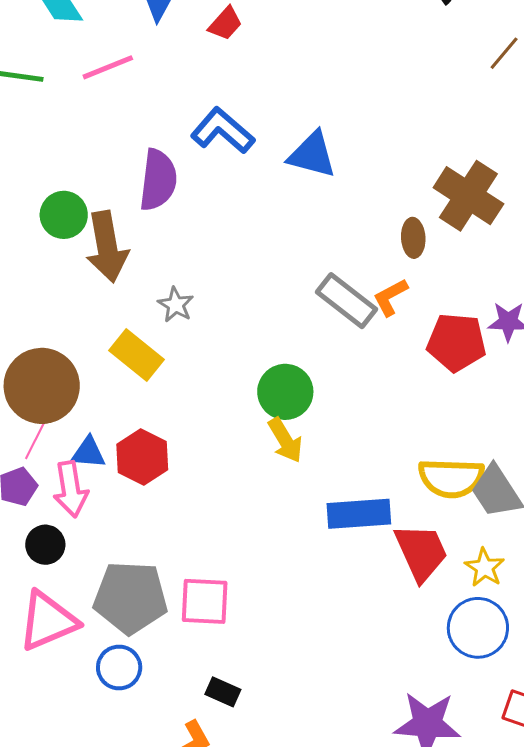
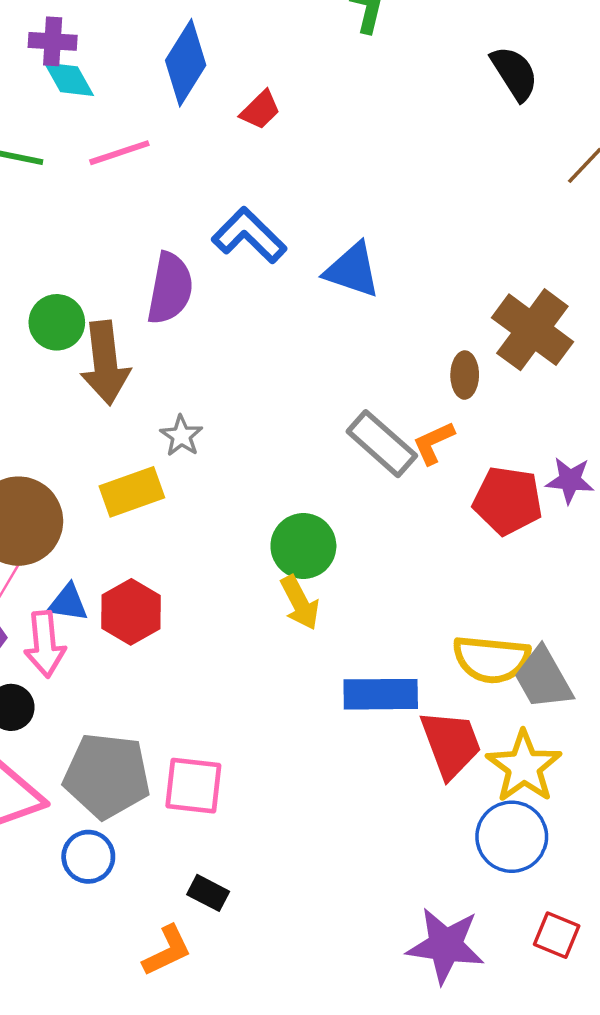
yellow rectangle: (137, 355) -> (132, 492), turned -62
yellow star: (485, 568) -> (524, 767), size x1.6

